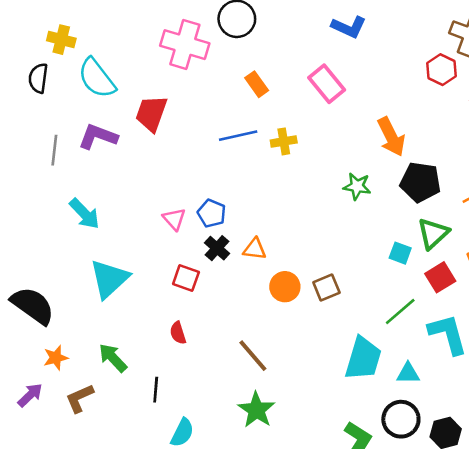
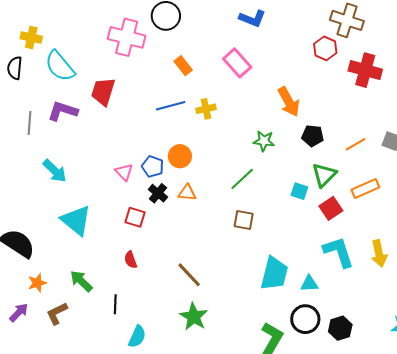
black pentagon: (420, 182) -> (313, 136), size x0.7
cyan triangle: (109, 279) -> (76, 220), turned -36
orange circle: (285, 287) -> (180, 156), moved
brown square: (326, 287) -> (244, 220), turned 35
green line: (400, 312) -> (242, 179), moved

